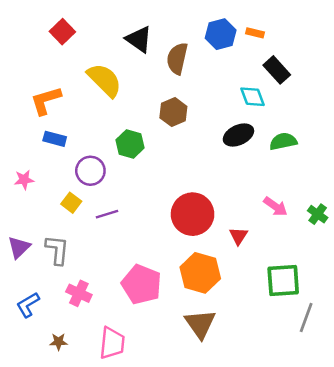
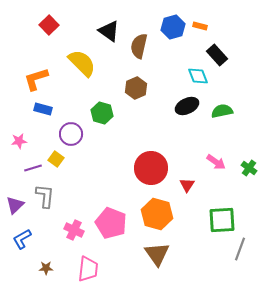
purple line: (107, 214) -> (33, 168), moved
purple triangle: (19, 247) -> (15, 205), moved
pink cross: (79, 293) -> (74, 230), moved

